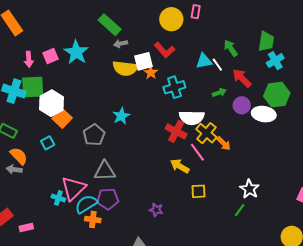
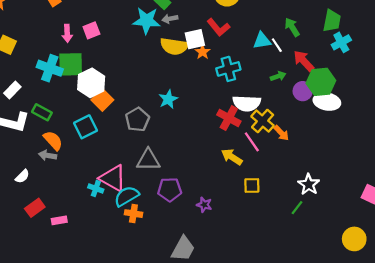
cyan star: (76, 52) -> (147, 21), moved, turned -30
green hexagon: (277, 95) -> (321, 82), moved
cyan square: (48, 143) -> (86, 127), size x1.5
pink triangle: (73, 188) -> (113, 178), turned -48
purple pentagon: (108, 199) -> (170, 190), moved

